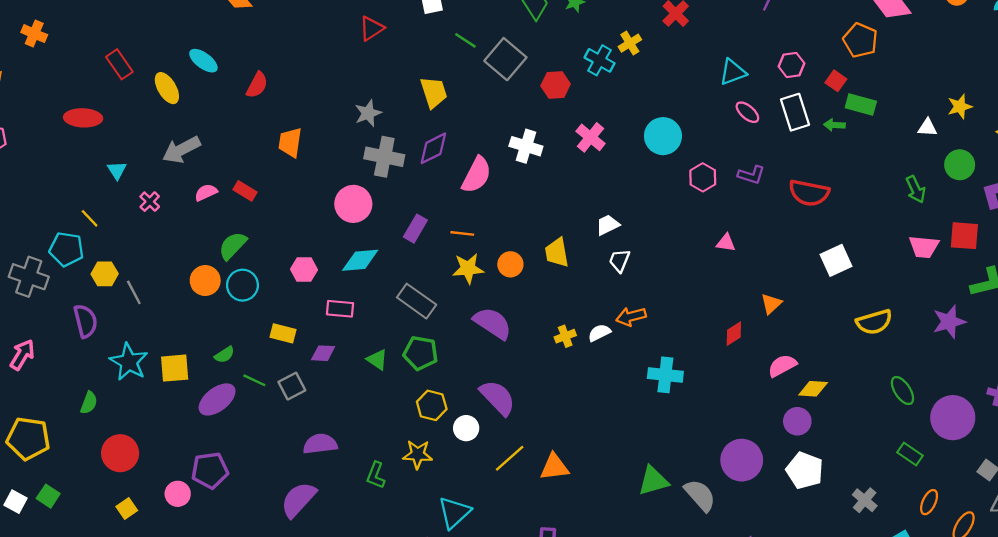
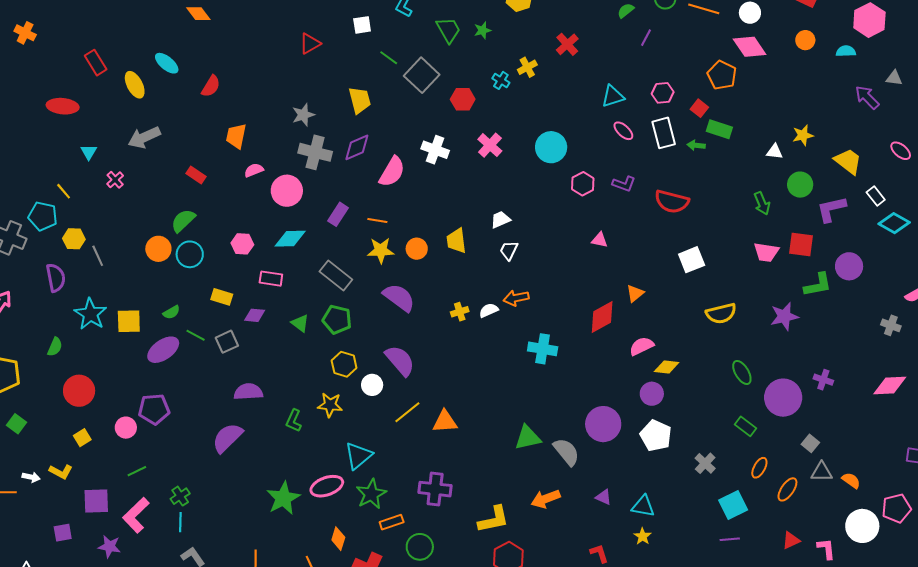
cyan cross: (600, 60) -> (501, 80), size x0.7
pink semicircle: (206, 192) -> (254, 170), moved
red diamond: (734, 334) -> (602, 317), size x1.6

